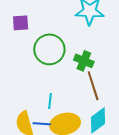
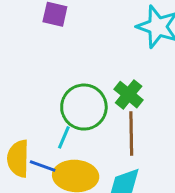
green circle: (49, 49) -> (84, 107), moved

